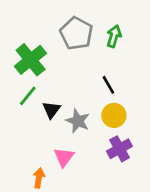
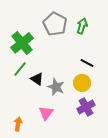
black line: (108, 85) -> (87, 63), moved, turned -32
black triangle: (51, 110) -> (37, 79), turned -32
orange arrow: (39, 178) -> (18, 124), moved

